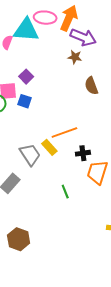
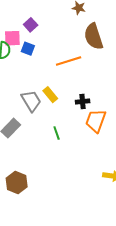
brown semicircle: (91, 86) -> (94, 36), size x1.5
orange line: (64, 132) -> (69, 61), moved
green line: (65, 192) -> (57, 133), moved

